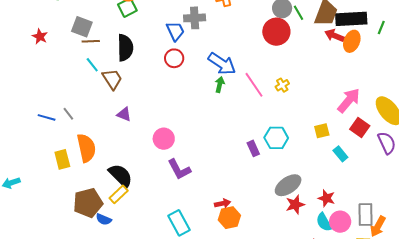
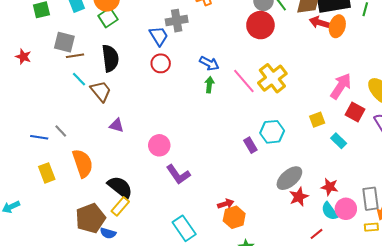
blue arrow: (222, 64) -> (209, 63), size x0.7
yellow cross: (282, 85) -> (272, 78), size x2.0
yellow rectangle: (62, 159) -> (47, 173), moved

